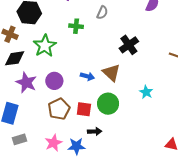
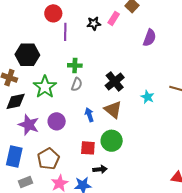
gray semicircle: (102, 13) -> (77, 84), moved
black cross: (129, 45) -> (115, 81), moved
blue arrow: (87, 76) -> (89, 115), turned -120
cyan star: (146, 92) -> (147, 97), moved
brown pentagon: (59, 109) -> (48, 159), moved

